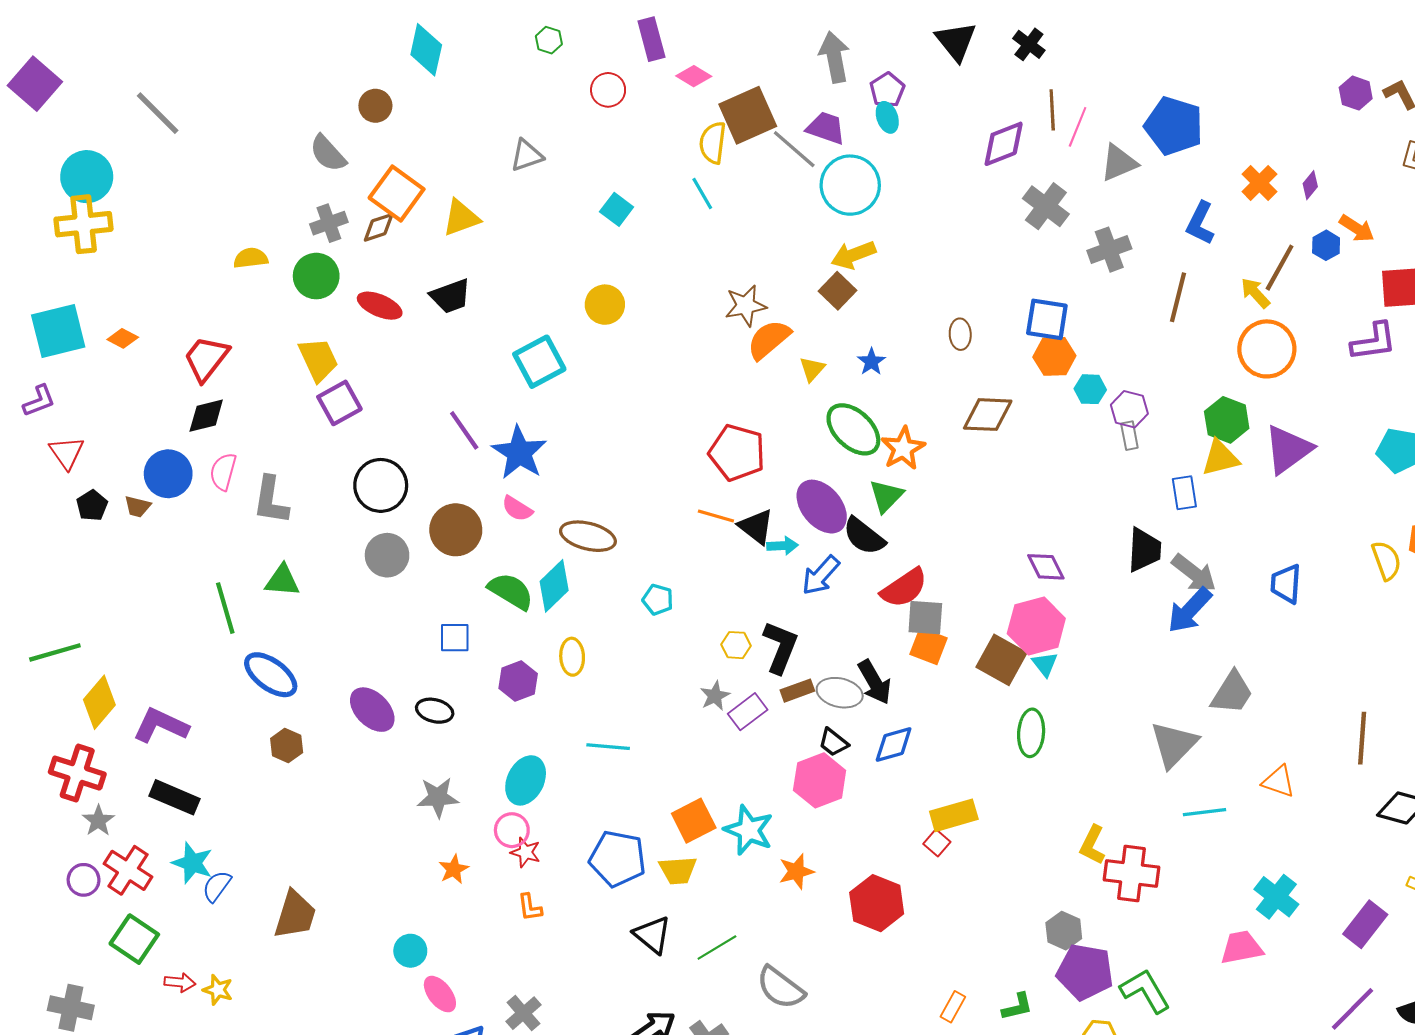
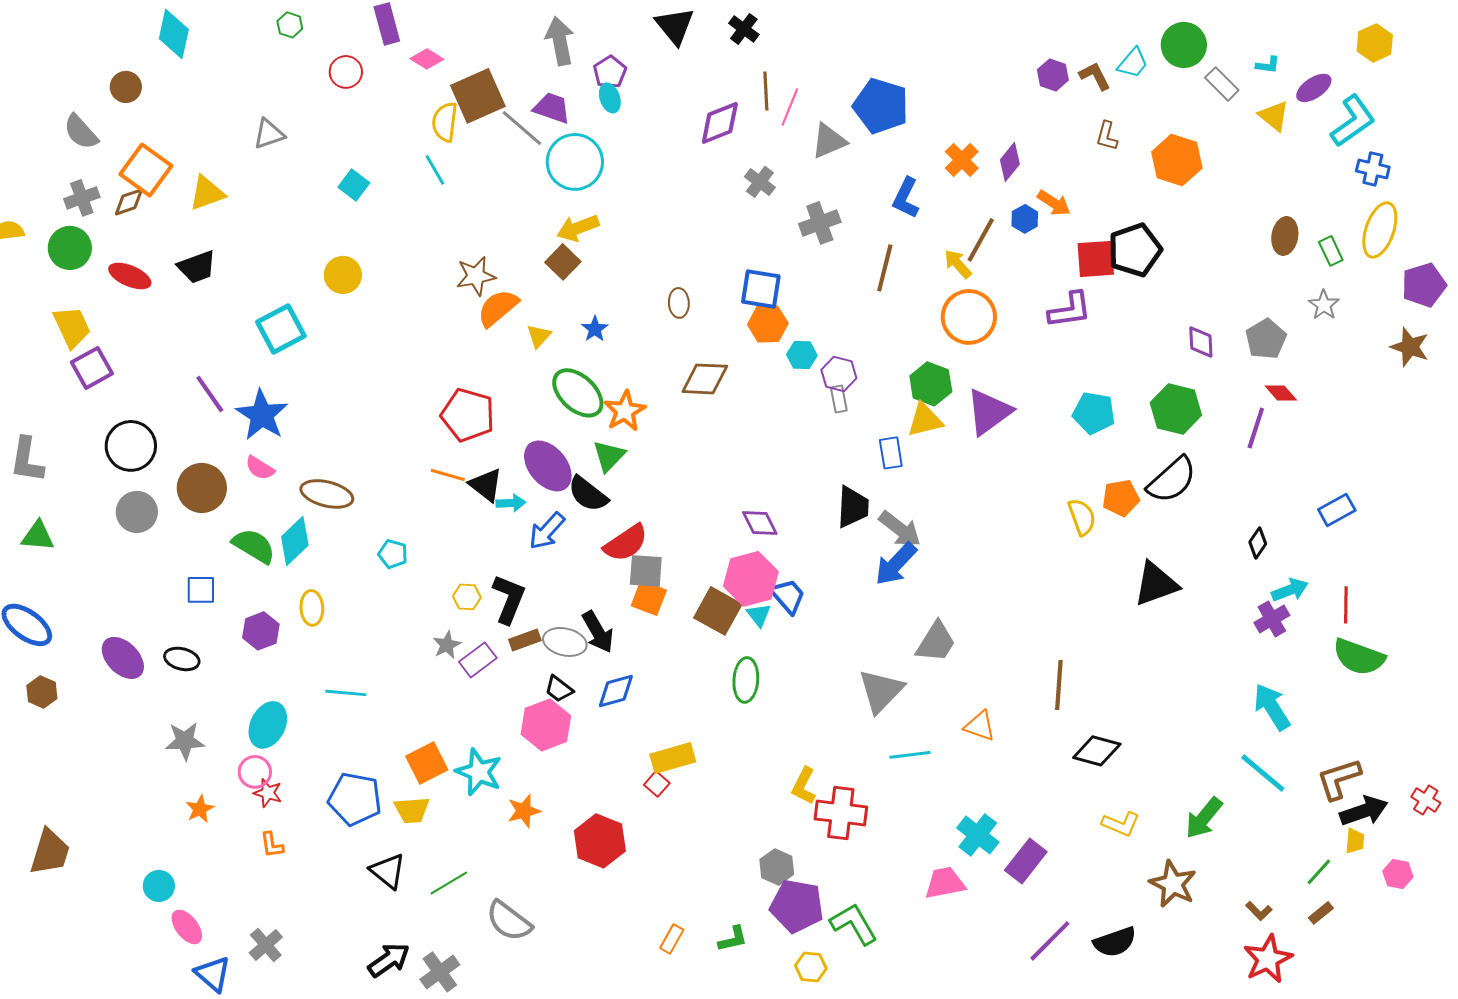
purple diamond: (1310, 185) -> (1010, 162), size x1.4
gray cross: (1046, 206) -> (760, 182), size x0.7
blue trapezoid: (1286, 584) -> (788, 596), moved, turned 135
purple rectangle: (1365, 924) -> (1026, 861), moved

